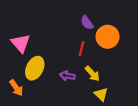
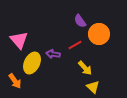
red line: (81, 49) -> (75, 45), turned 48
purple arrow: (67, 76) -> (53, 54), moved

